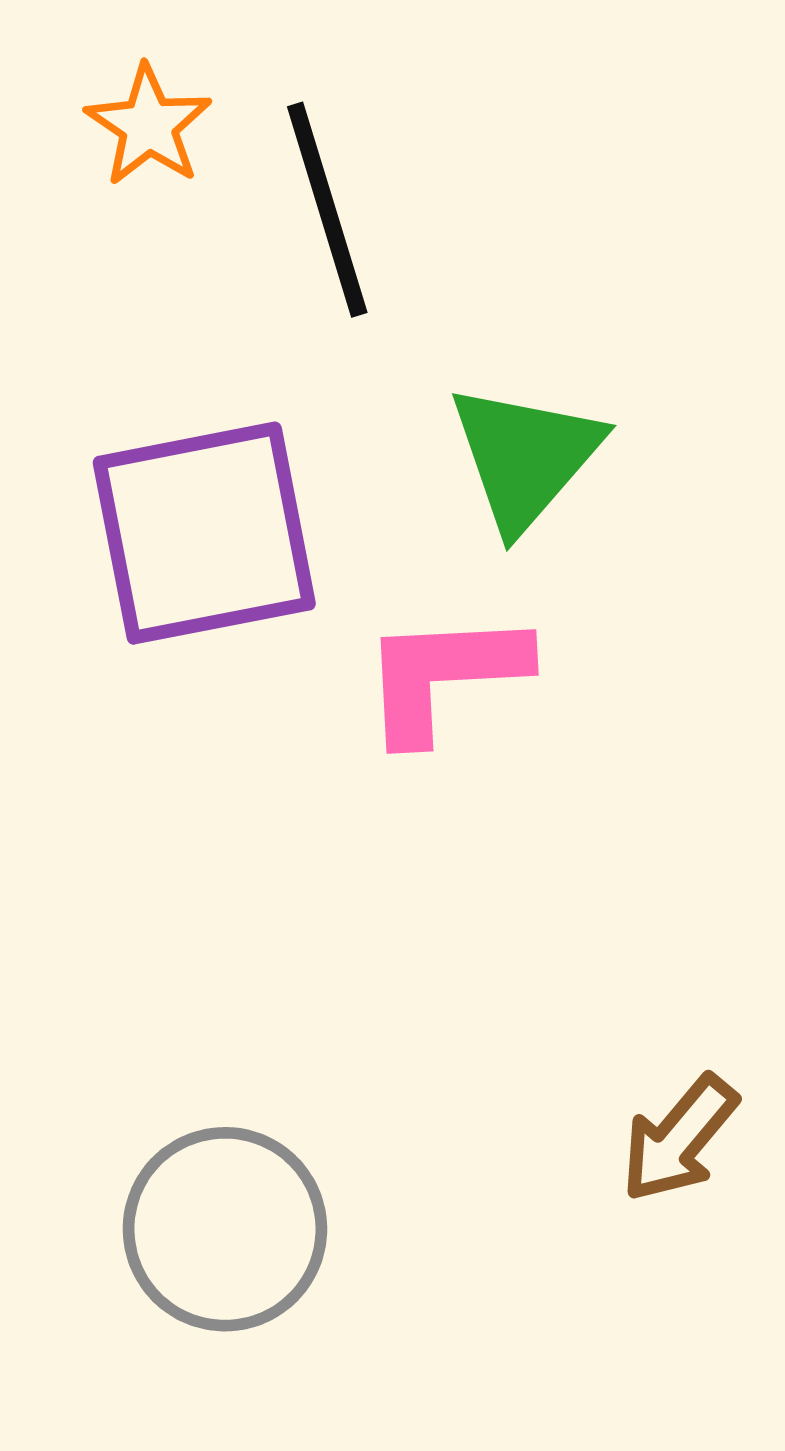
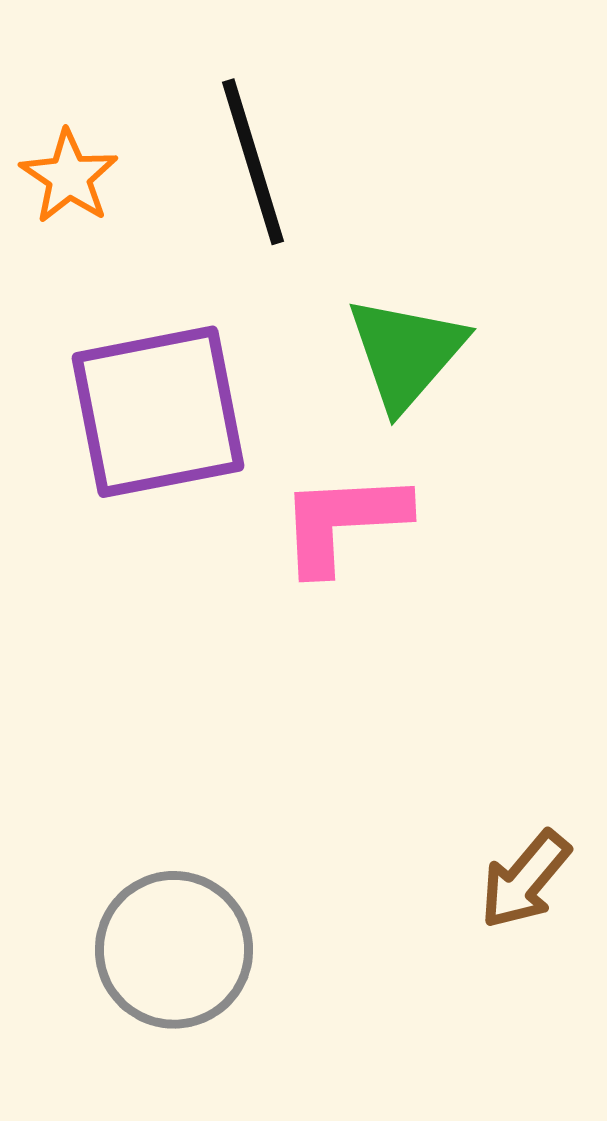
orange star: (149, 126) -> (69, 177), moved

